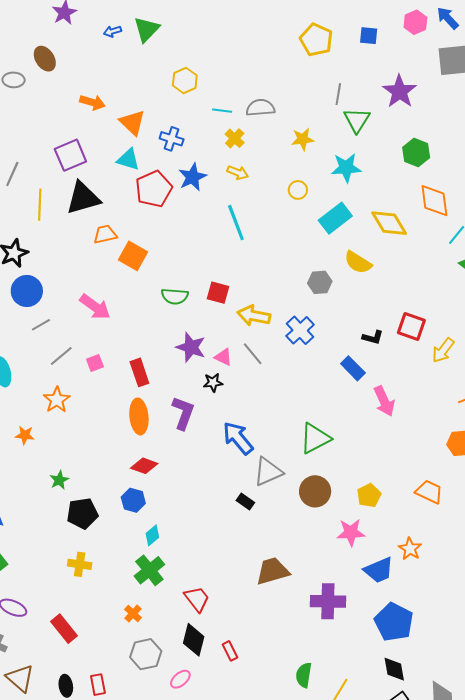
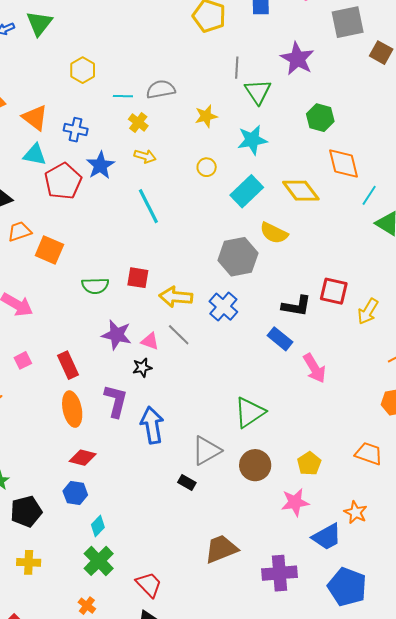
gray hexagon: (320, 282) -> (238, 257), size x1.6
black L-shape: (373, 337) -> (296, 306), size x1.4
blue arrow: (238, 438) -> (152, 425), moved, turned 36

